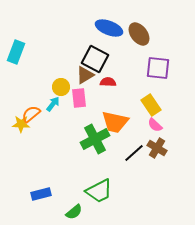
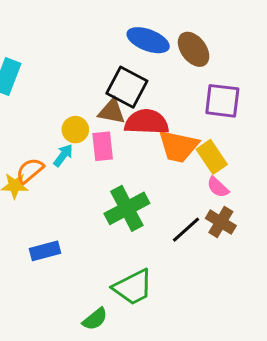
brown triangle: (85, 75) -> (112, 111), turned 42
red semicircle: (108, 82) -> (147, 122), size x1.8
orange trapezoid: (115, 122) -> (178, 146), moved
blue rectangle: (41, 194) -> (45, 251), moved

